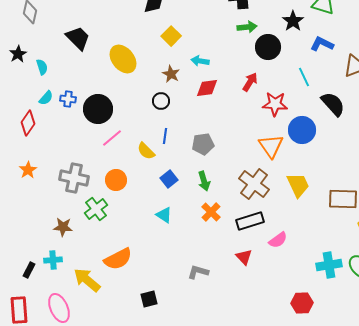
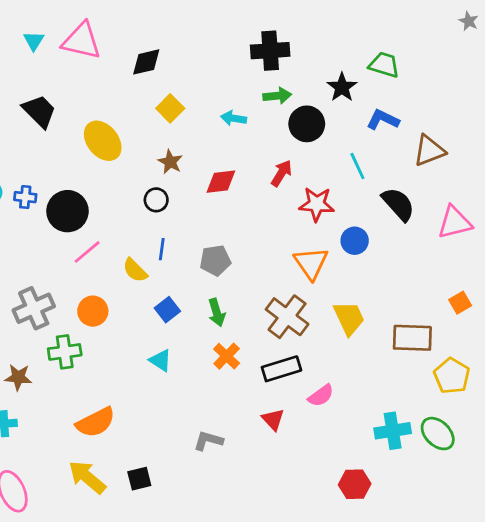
cyan arrow: (200, 61) -> (234, 118), moved
blue circle: (302, 130) -> (355, 241), size x0.7
gray cross: (74, 178) -> (34, 308), turned -36
green cross: (96, 209) -> (65, 352), turned 30
yellow arrow: (87, 280) -> (87, 477), moved

